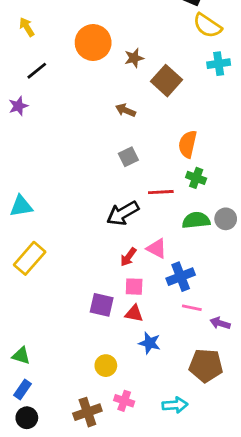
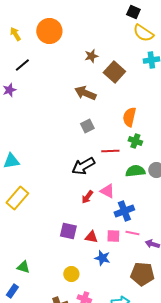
orange circle: (93, 43) -> (49, 31), moved
brown arrow: (126, 110) -> (85, 93), size x1.5
pink square: (134, 287) -> (113, 236), moved
green triangle: (21, 356) -> (23, 267), moved

